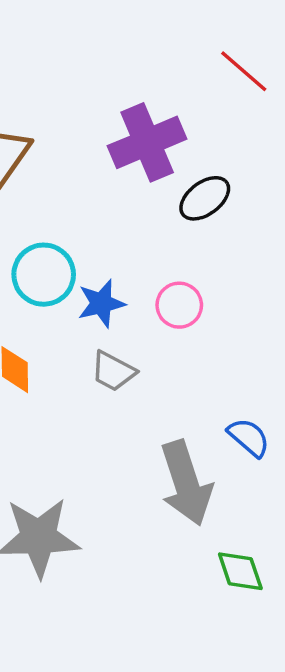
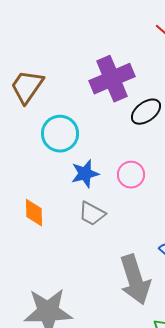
cyan circle: (44, 275) -> (60, 134), moved

